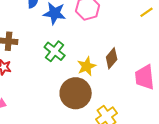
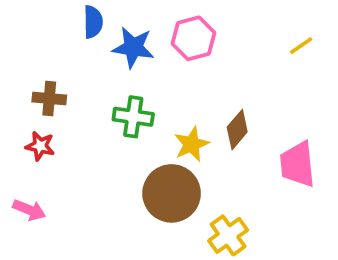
green cross: (55, 51) -> (133, 117), turned -30

